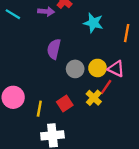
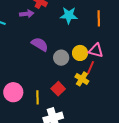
purple semicircle: (54, 49) -> (40, 44), turned 120

